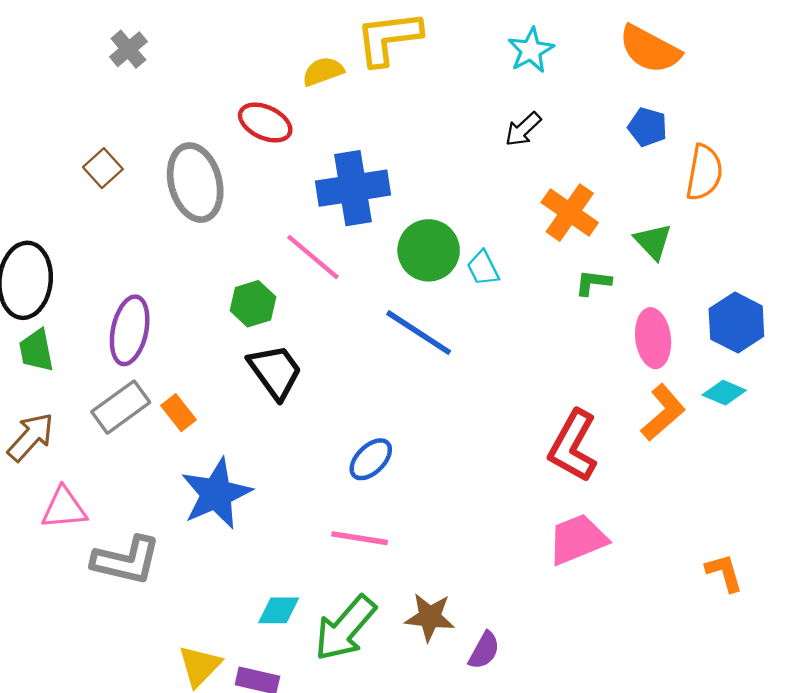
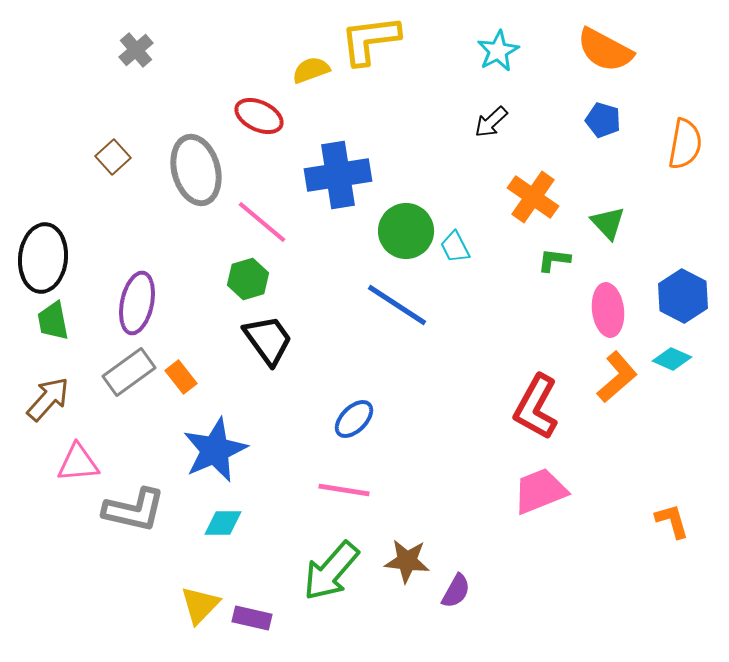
orange semicircle: (704, 173) -> (685, 144), moved
pink line: (313, 257) -> (262, 222), moved
cyan diamond: (279, 610) -> (223, 523), moved

